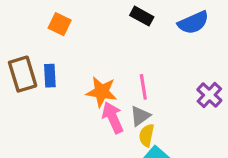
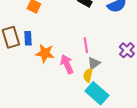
orange star: (101, 92) -> (45, 53), moved
gray triangle: (140, 116) -> (94, 63), moved

